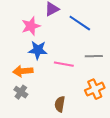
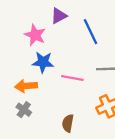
blue line: (80, 23) -> (90, 32), turned 30
pink star: (31, 26) -> (35, 35), turned -30

